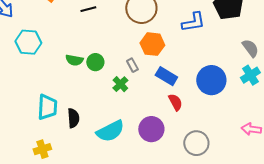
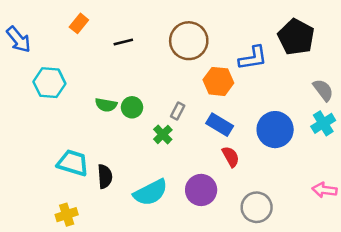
orange hexagon: (152, 44) -> (218, 81), moved
gray rectangle: (132, 65) -> (178, 111), turned 56
cyan trapezoid: (47, 107) -> (73, 163), turned -76

